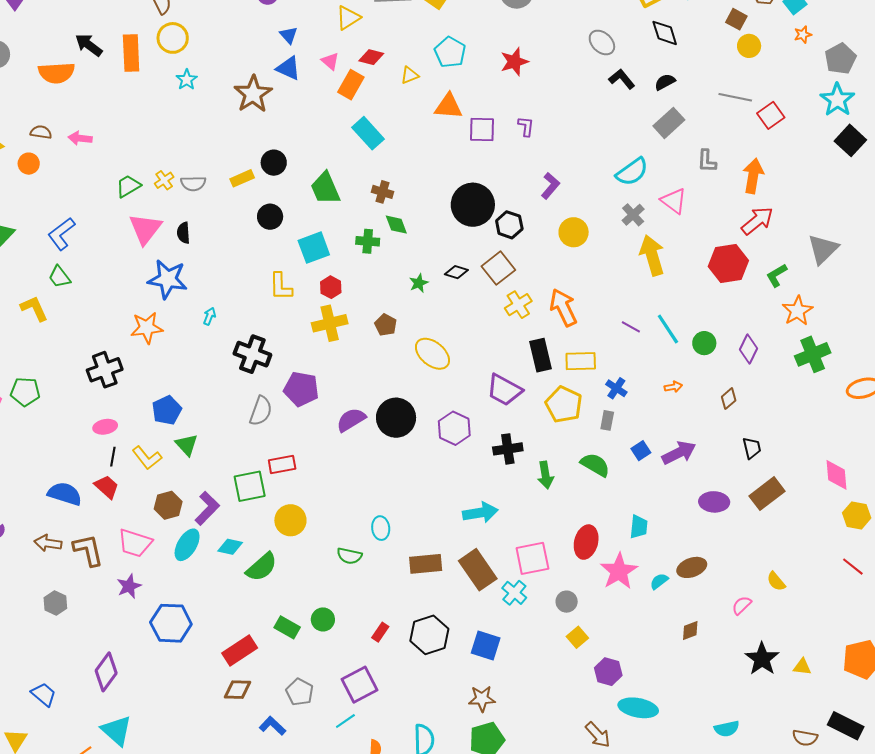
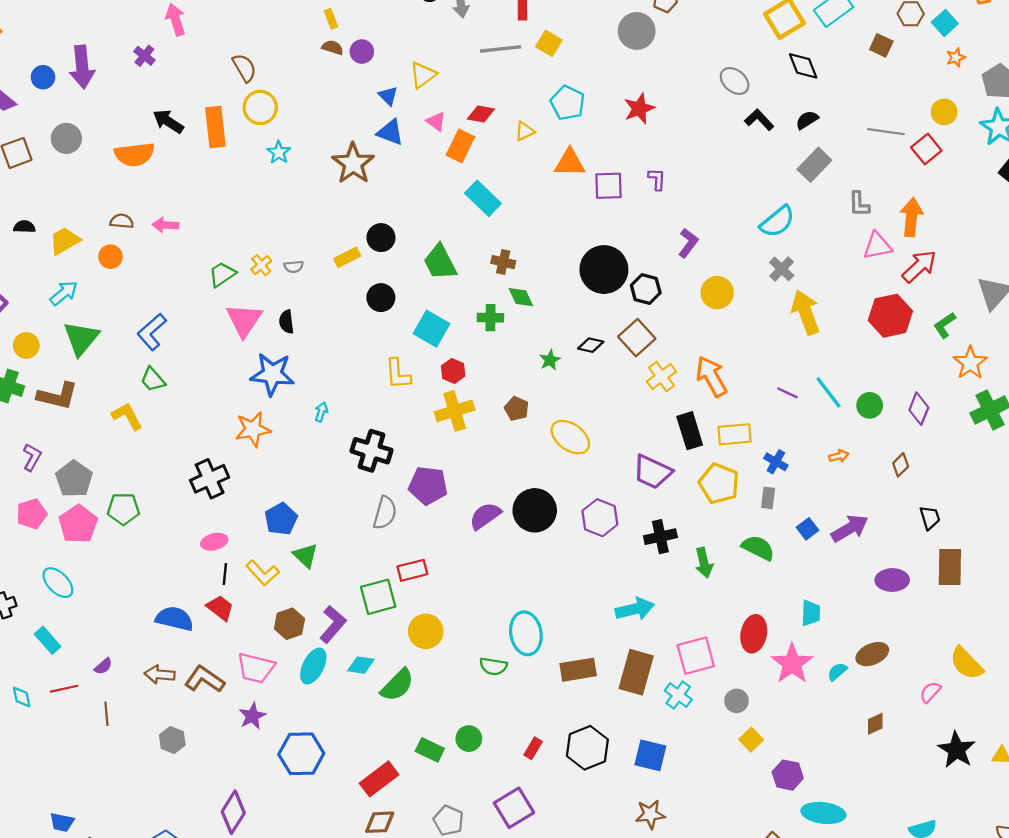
yellow triangle: (348, 18) -> (423, 75), moved
yellow circle: (749, 46) -> (944, 112), moved
gray semicircle: (193, 184) -> (294, 267), size x0.7
pink triangle: (674, 201) -> (877, 246), moved, turned -44
cyan square: (314, 248) -> (431, 329), turned -36
brown rectangle: (767, 494) -> (950, 567), turned -48
cyan ellipse: (381, 528) -> (526, 633), size x1.6
brown L-shape: (88, 550) -> (204, 679), turned -39
brown rectangle: (478, 570) -> (636, 672), turned 54
yellow semicircle: (776, 581) -> (966, 663), size x1.6

